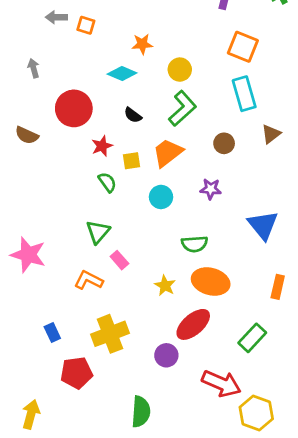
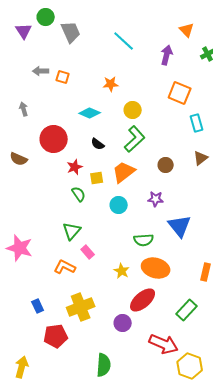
orange star: (142, 44) -> (111, 84), moved
cyan rectangle: (244, 94) -> (197, 123), moved, size x0.7
blue triangle: (263, 225) -> (180, 226), moved

